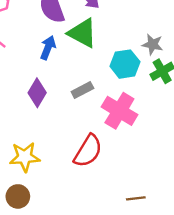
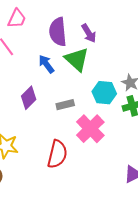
blue arrow: (48, 48) -> (46, 64), turned -72
red semicircle: (88, 151) -> (57, 154), turned -32

